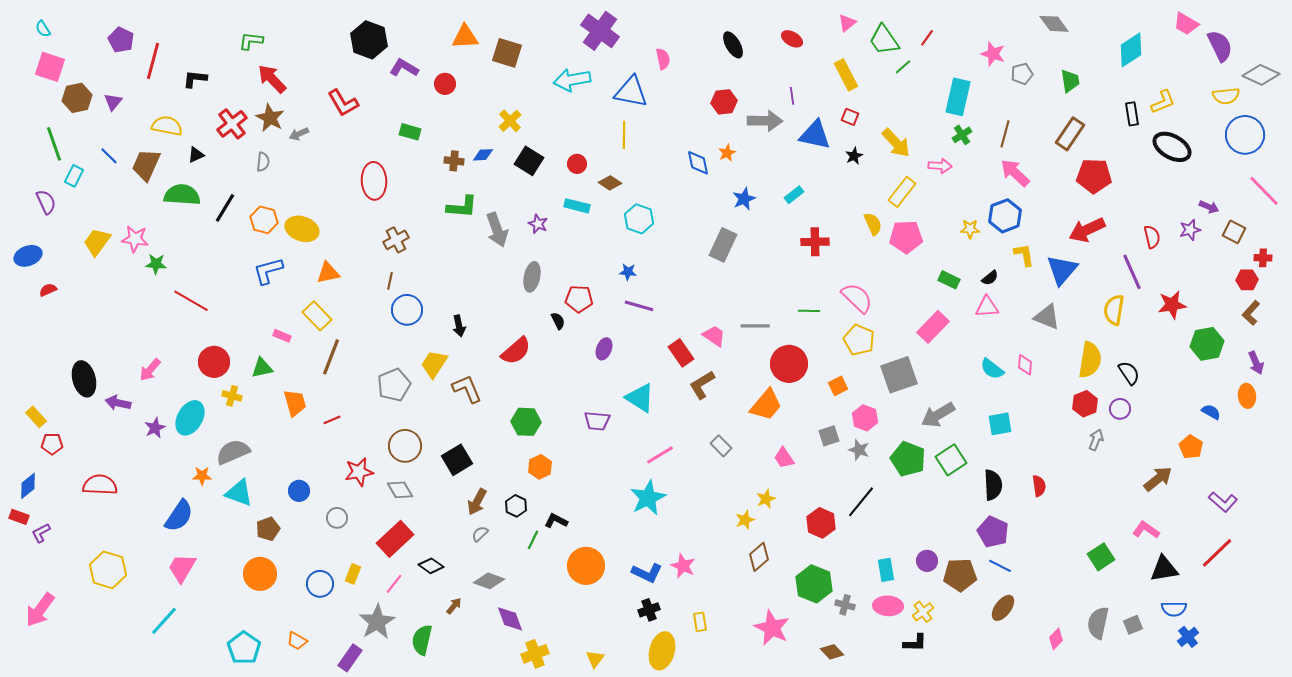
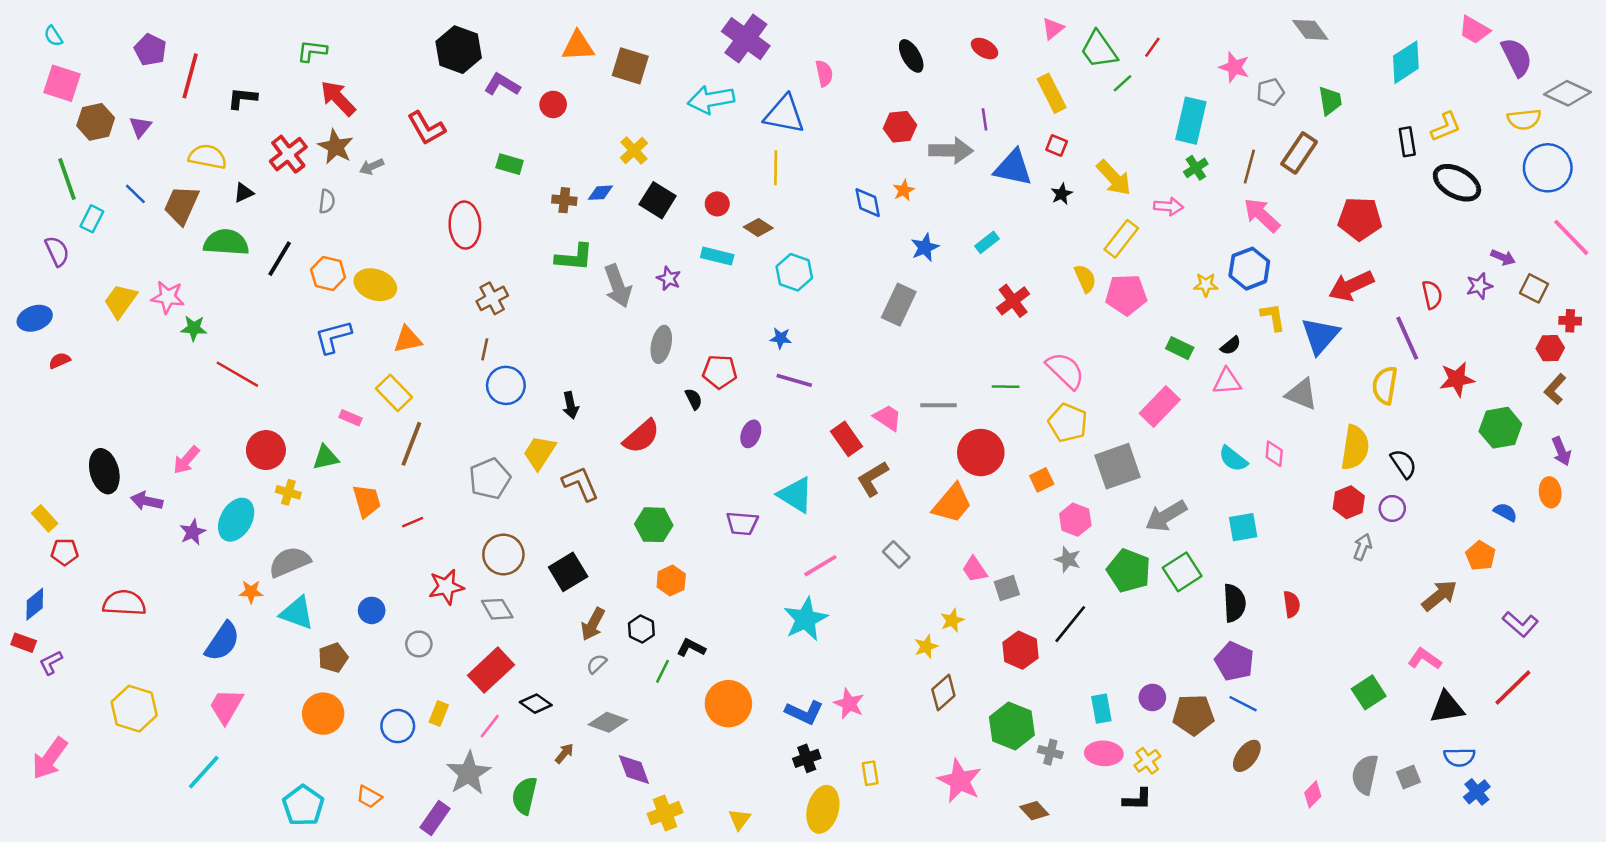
brown rectangle: (1070, 134) -> (1299, 153), moved
red cross: (815, 242) -> (1013, 301), turned -36
gray square: (829, 436) -> (1007, 588), moved

